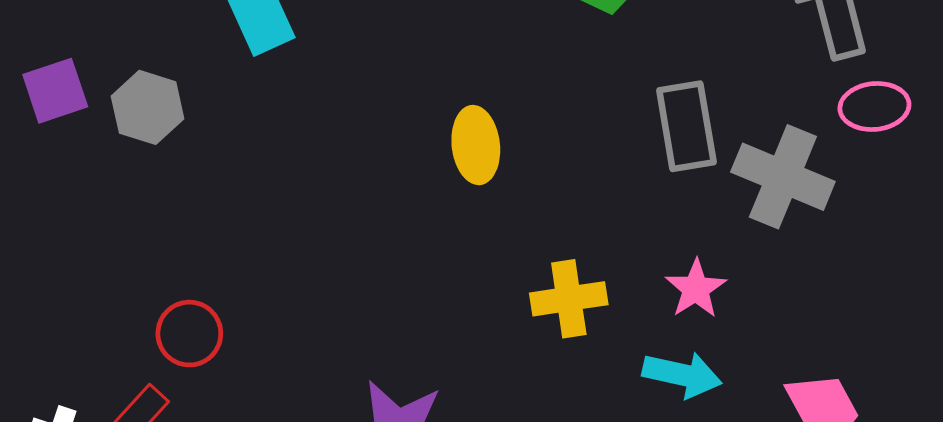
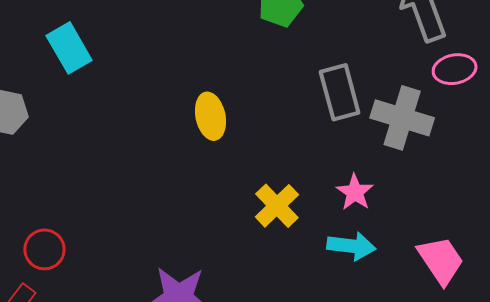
yellow cross: (569, 299) -> (277, 206), turned -30

